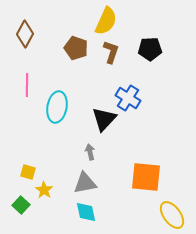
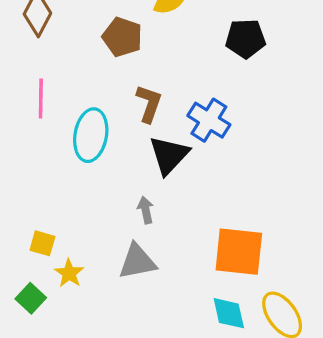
brown L-shape: (111, 52) -> (149, 104), moved
cyan diamond: (86, 212) -> (229, 313), moved

